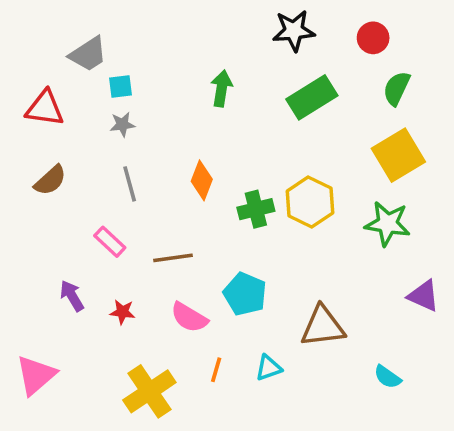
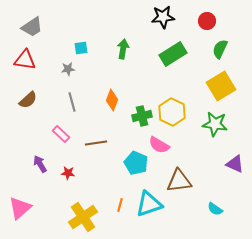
gray trapezoid: (88, 54) -> (32, 27), moved
cyan square: (121, 87) -> (81, 48), moved
pink semicircle: (189, 317) -> (159, 145), moved
cyan triangle: (268, 368) -> (149, 204), size x1.8

